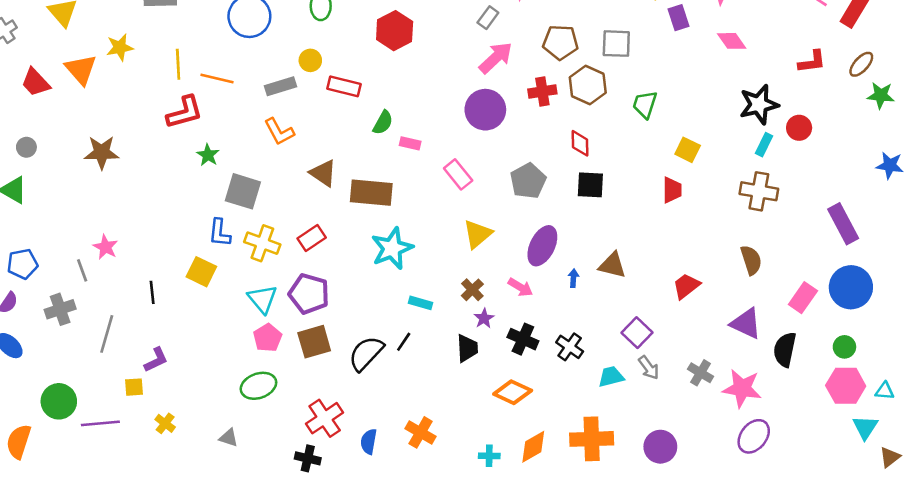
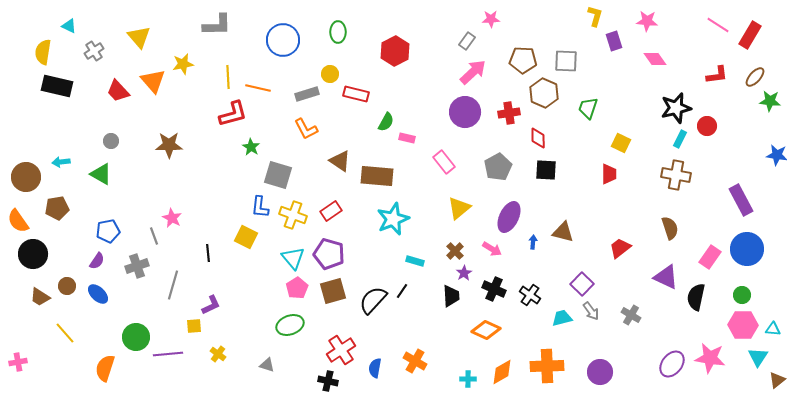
red cross: (542, 91) -> (509, 113), moved
pink star: (742, 388) -> (710, 358), moved

